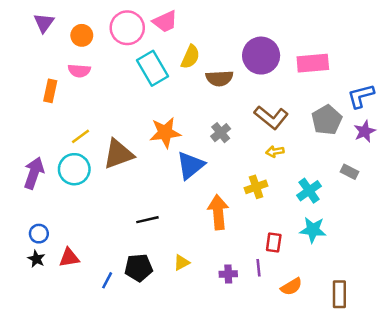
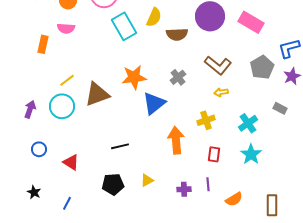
pink rectangle: (313, 63) -> (251, 22), turned 35
purple arrow: (34, 173) -> (30, 109), size x0.7
cyan star: (313, 230) -> (251, 154), turned 30
blue circle: (39, 234) -> (39, 149), moved
red rectangle: (274, 242) -> (214, 154), moved
red triangle: (69, 258) -> (71, 162), moved, turned 42
black star: (36, 259) -> (34, 192), moved
blue line: (107, 280) -> (67, 203), moved

